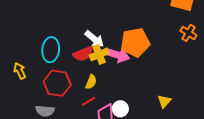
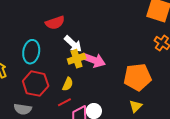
orange pentagon: (135, 42) -> (137, 77), moved
red semicircle: (83, 54) -> (55, 23), moved

